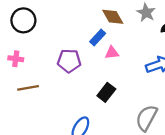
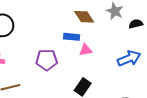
blue rectangle: (98, 38) -> (72, 37), turned 56

